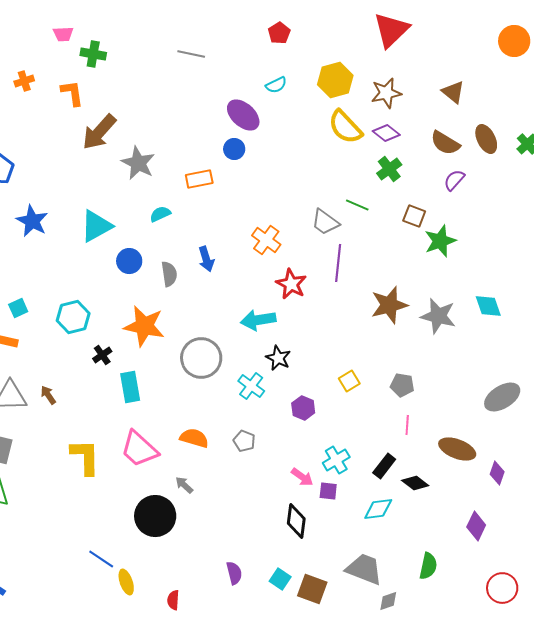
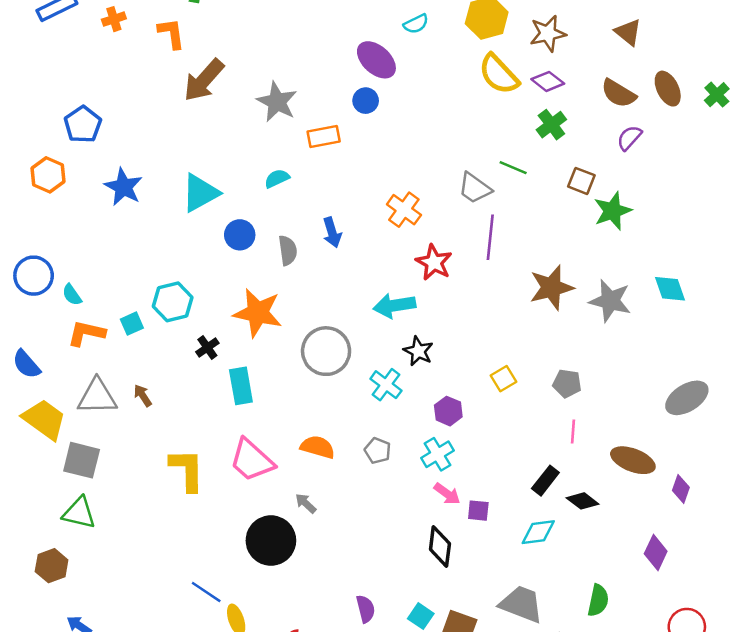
gray star: (138, 163) -> (277, 102), moved
cyan square: (18, 308) -> (132, 324), moved
cyan cross: (336, 460) -> (438, 454), moved

